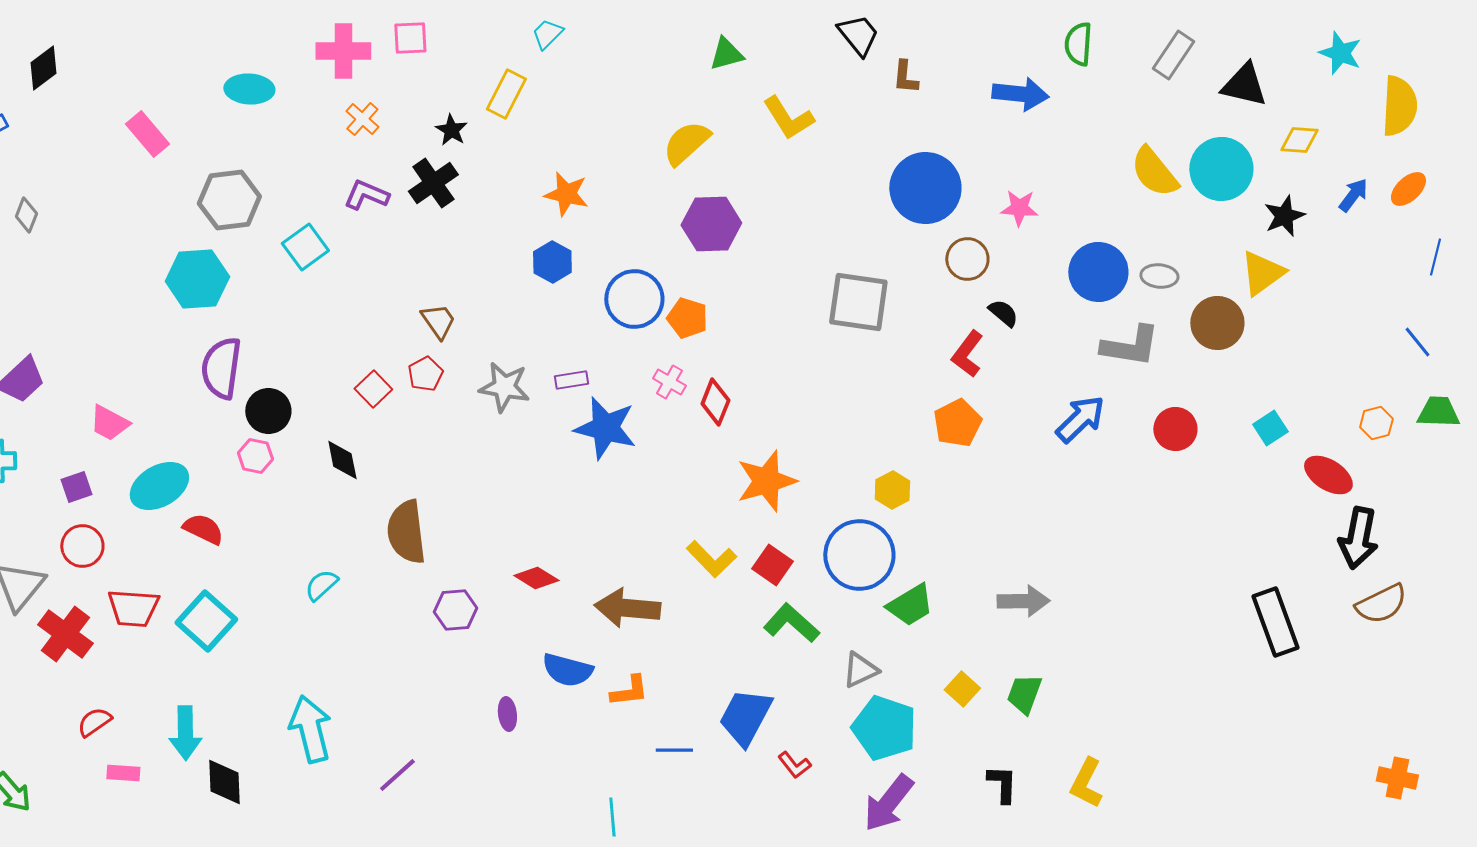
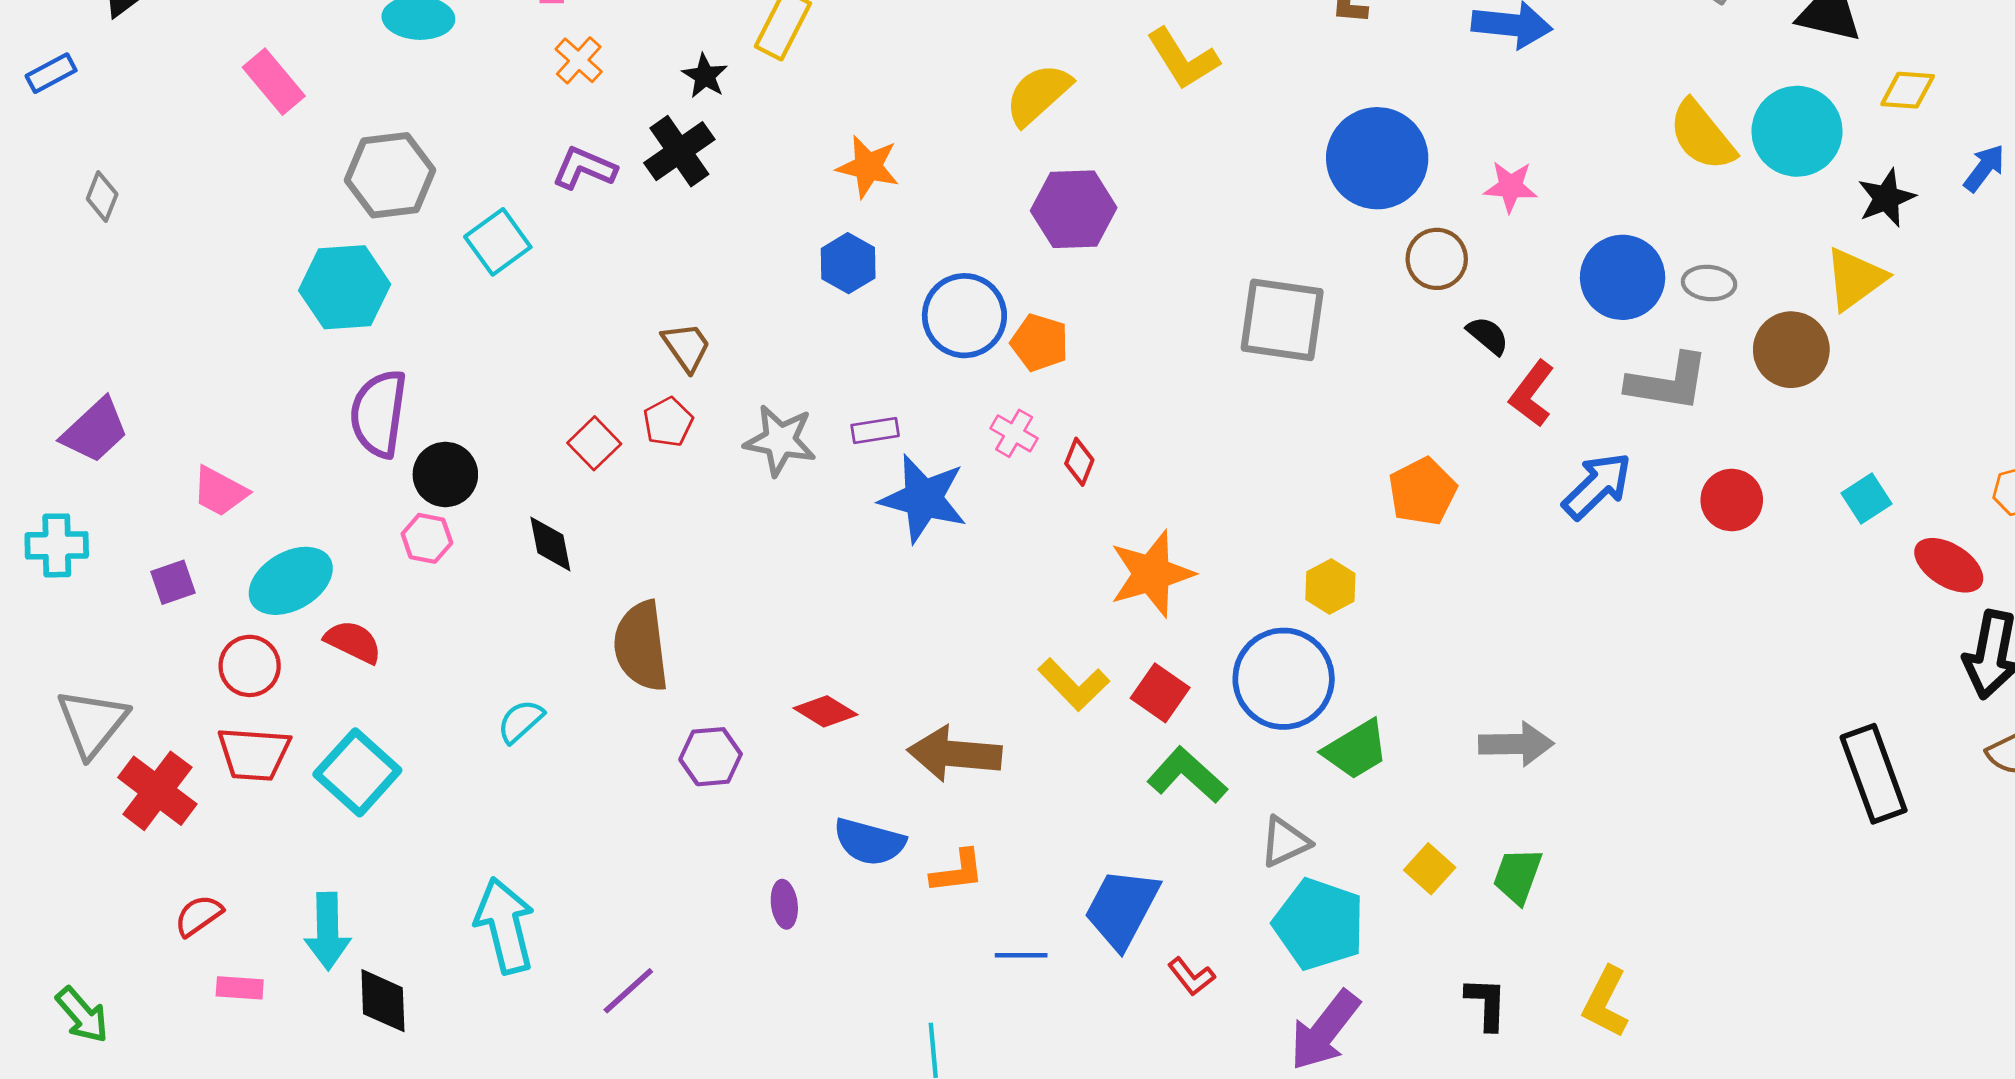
red L-shape: (967, 354) -> (1532, 394), moved
red diamond: (715, 402) -> (1079, 462), size x0.7
red circle: (82, 546) -> (250, 666), moved

